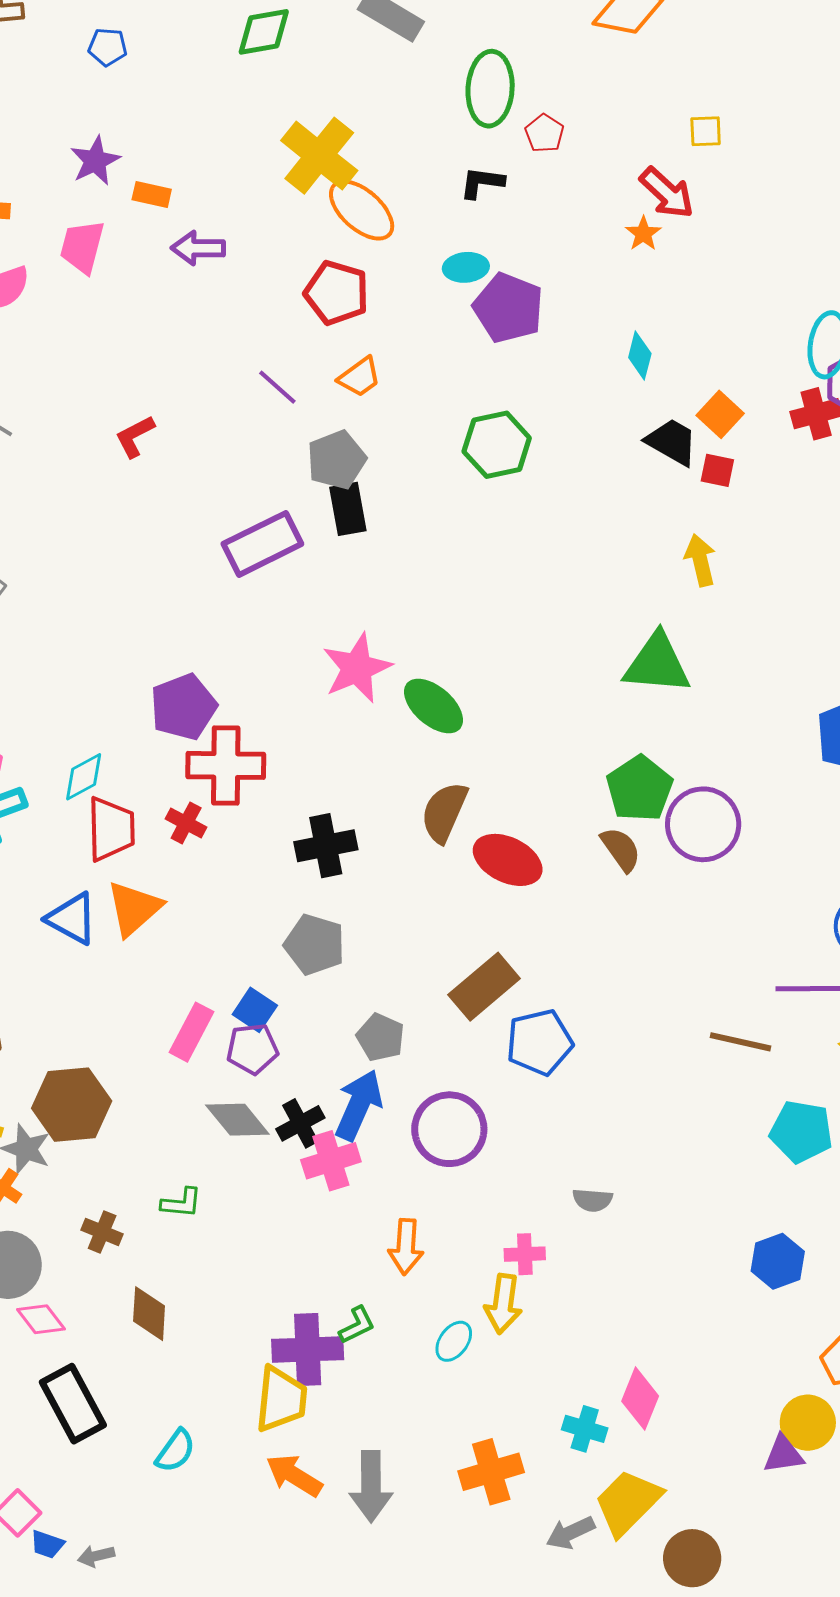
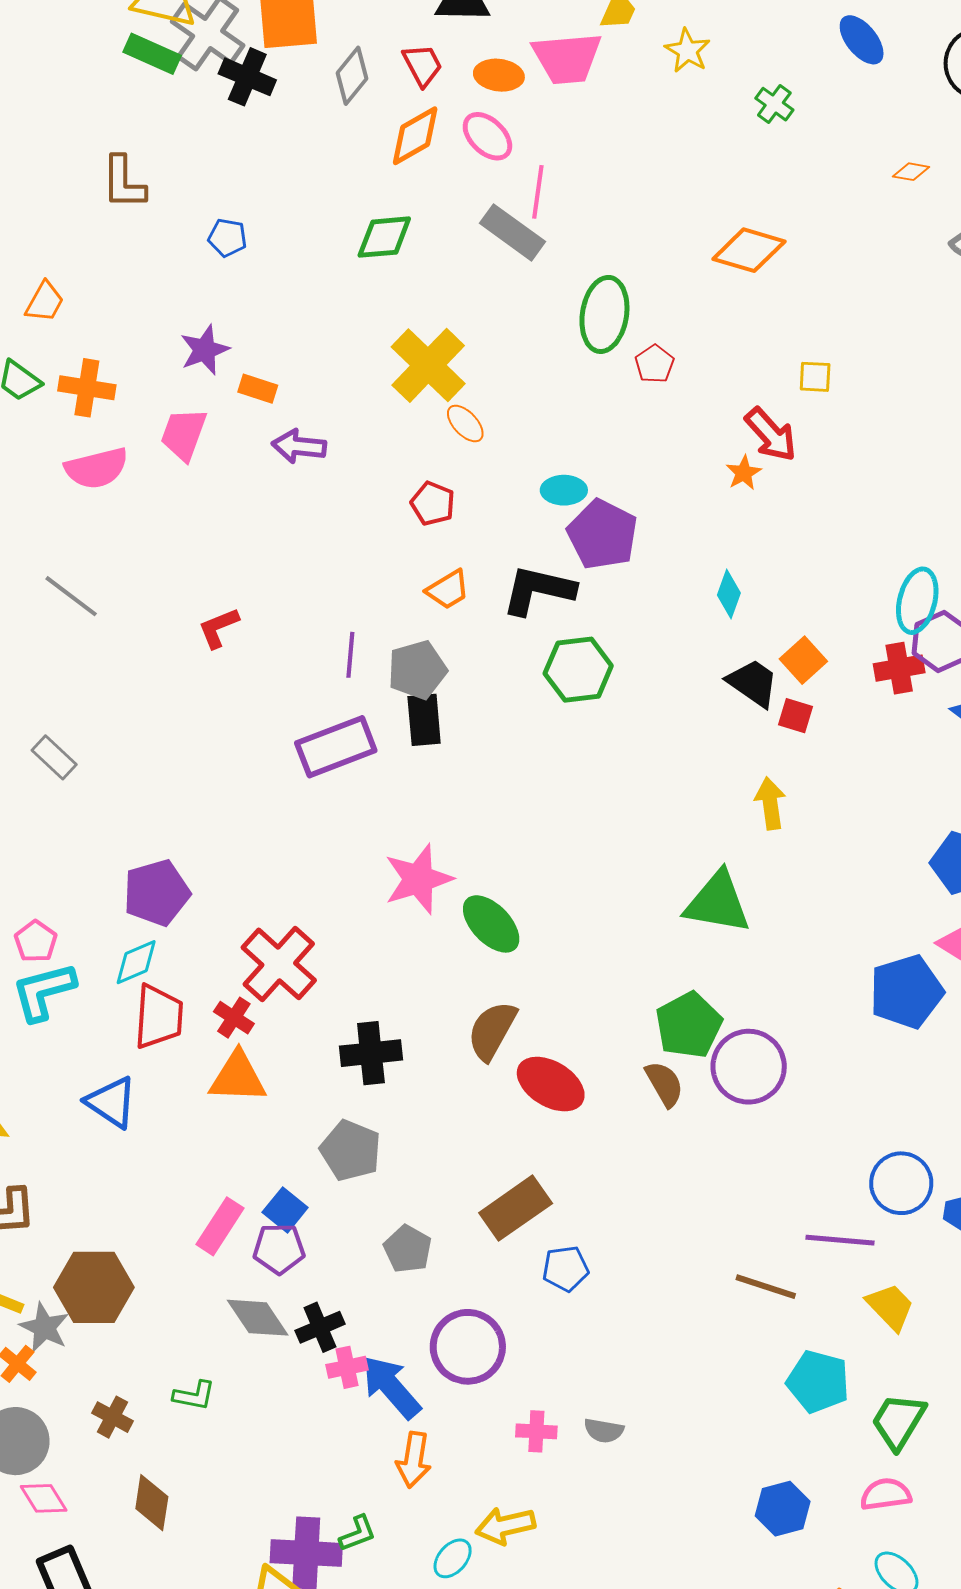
black L-shape: (482, 183) -> (538, 590), moved, size x1.6
orange ellipse: (362, 210) -> (465, 424), size x0.6
red pentagon: (337, 293) -> (433, 504), size x0.7
purple line: (277, 387) -> (350, 655), moved, turned 48
purple pentagon: (183, 707) -> (157, 893), moved
red cross: (226, 765) -> (279, 964), turned 36
orange triangle: (134, 908) -> (238, 1077), moved, turned 38
blue pentagon: (539, 1042) -> (565, 1269), size x0.7
blue arrow: (359, 1105) -> (391, 1387), moved, turned -70
pink cross: (331, 1161) -> (347, 1367), size x0.7
pink cross: (525, 1254) -> (536, 1431), moved
yellow arrow: (503, 1304) -> (505, 1526), turned 64

